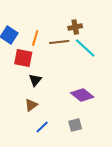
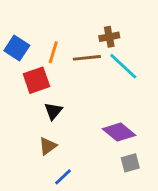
red square: (23, 58) -> (36, 80), turned -30
gray square: (75, 125) -> (130, 163), moved

